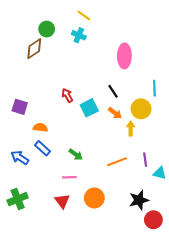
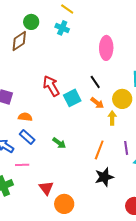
red arrow: (67, 95) -> (51, 86), size x1.5
orange line: (117, 162) -> (99, 150), turned -48
pink line: (69, 177) -> (22, 165), moved
orange circle: (94, 198) -> (64, 204), moved
black star: (139, 200) -> (104, 177), moved

